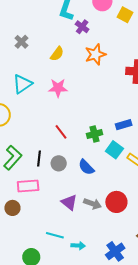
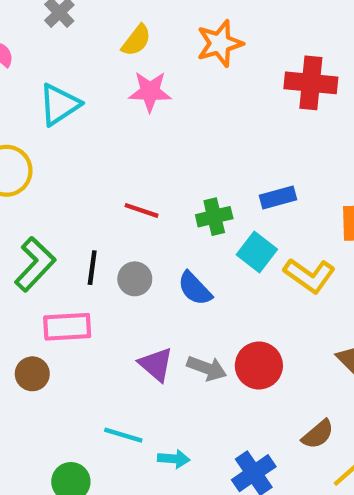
pink star: (58, 88) -> (150, 92), moved
red line: (61, 132) -> (141, 210), turned -35

